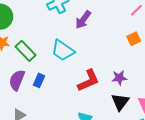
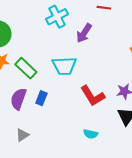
cyan trapezoid: (63, 50) -> (64, 66), turned -35
red L-shape: (88, 81) -> (93, 96), turned 85

